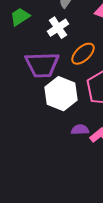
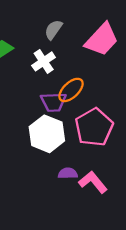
purple trapezoid: (42, 65) -> (53, 102), moved, size x0.7

